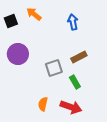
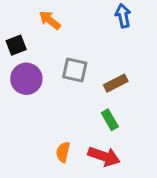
black square: (11, 21) -> (16, 45), moved
blue arrow: (73, 22) -> (123, 16), moved
gray square: (54, 68) -> (75, 70), moved, turned 30

